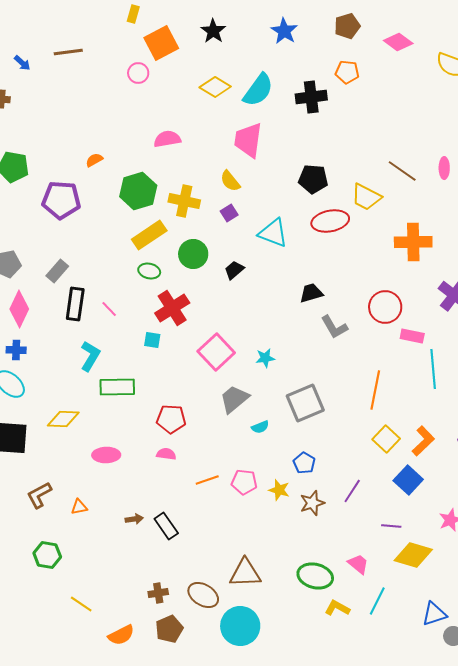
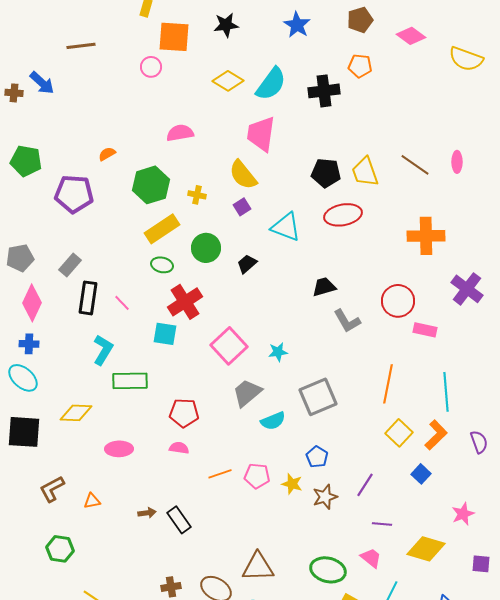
black star: (213, 31) -> (226, 25), turned 30
orange square: (161, 43) -> (174, 37), turned 32
blue arrow: (22, 63) -> (42, 83), moved, size x1.5
yellow semicircle: (230, 181) -> (243, 175), size x1.4
yellow trapezoid: (366, 197) -> (365, 172), moved, turned 44
yellow cross: (184, 201) -> (197, 195), size x0.6
cyan square: (152, 340) -> (165, 334), size x1.4
cyan line: (433, 369) -> (446, 392), moved
cyan semicircle: (260, 427) -> (273, 421), size x1.4
blue square: (408, 480) -> (421, 474), size x0.7
purple line: (391, 526) -> (382, 524), moved

